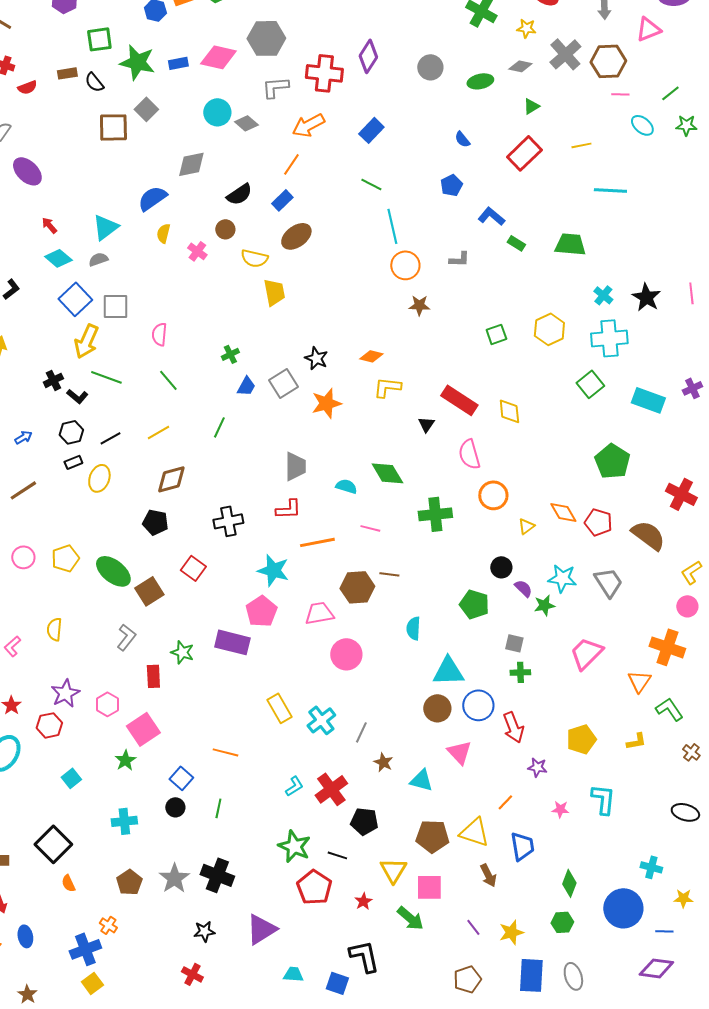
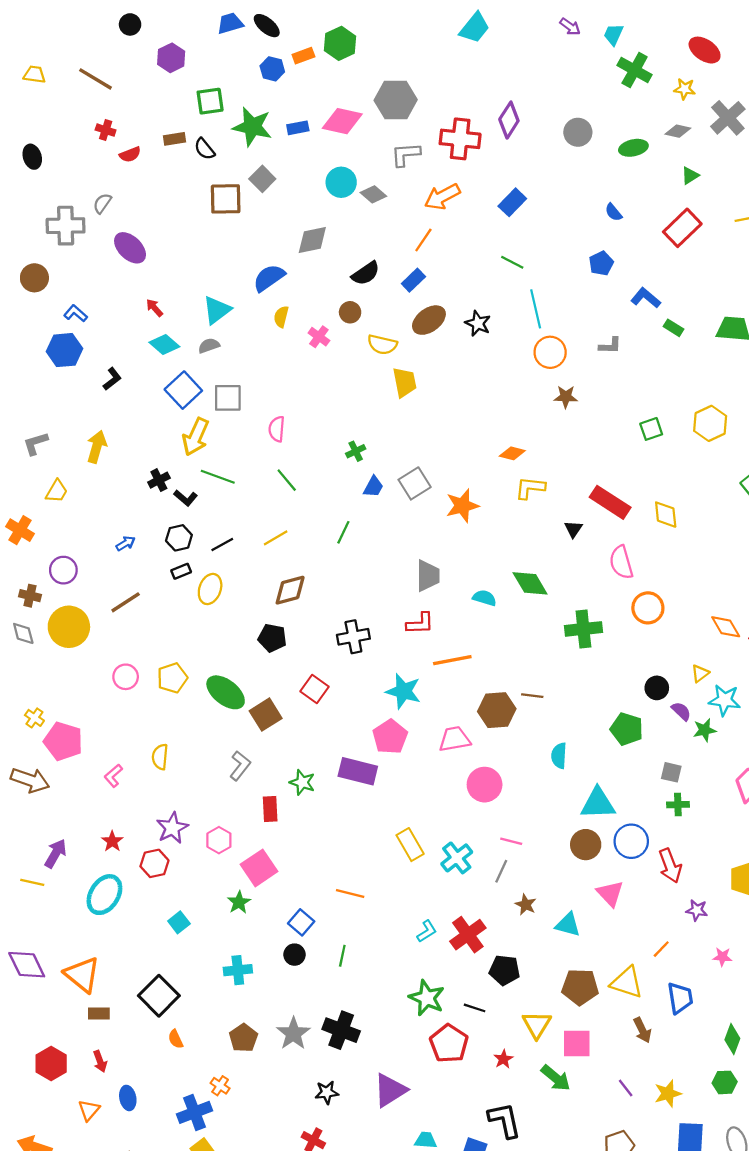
black star: (316, 358) -> (478, 323), moved
yellow triangle: (526, 526) -> (700, 673), moved
pink line: (370, 528) -> (511, 841), moved

